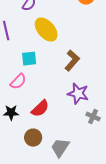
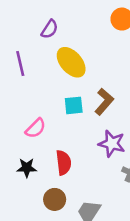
cyan square: (29, 59) -> (74, 105), moved
red semicircle: (40, 109) -> (64, 163), turned -54

